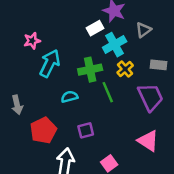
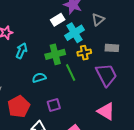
cyan arrow: (50, 63) -> (21, 51), size x0.7
yellow cross: (125, 69) -> (84, 53), turned 32

